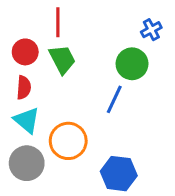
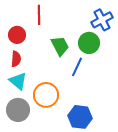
blue cross: (151, 30) -> (102, 20), size x1.5
green trapezoid: (62, 59) -> (60, 46), moved

